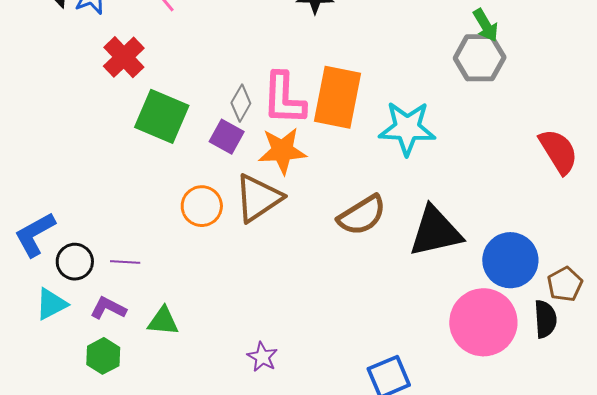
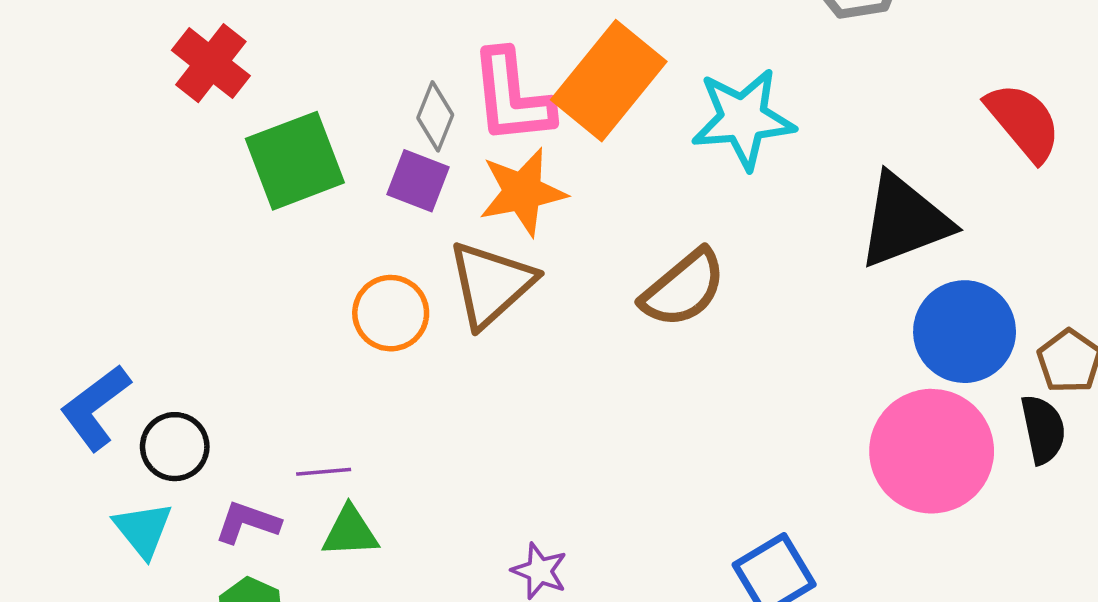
orange rectangle: (337, 97) -> (609, 81), turned 36
green square: (162, 116) -> (295, 161), turned -36
black triangle: (435, 232) -> (904, 221), moved
purple line: (125, 262) -> (324, 472), moved
cyan triangle: (51, 304) -> (143, 530), turned -33

